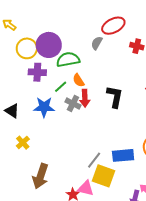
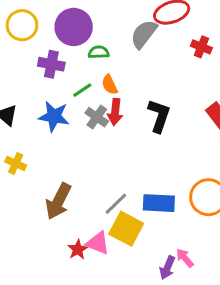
gray semicircle: (97, 43) -> (144, 34), size x1.5
yellow circle: (27, 48) -> (22, 25), moved
green semicircle: (68, 60) -> (99, 52), size x0.6
yellow cross: (23, 143) -> (16, 164), turned -32
brown arrow: (40, 176) -> (58, 201), moved

